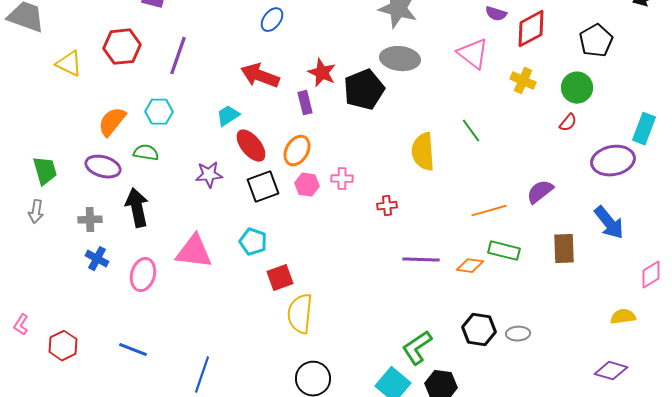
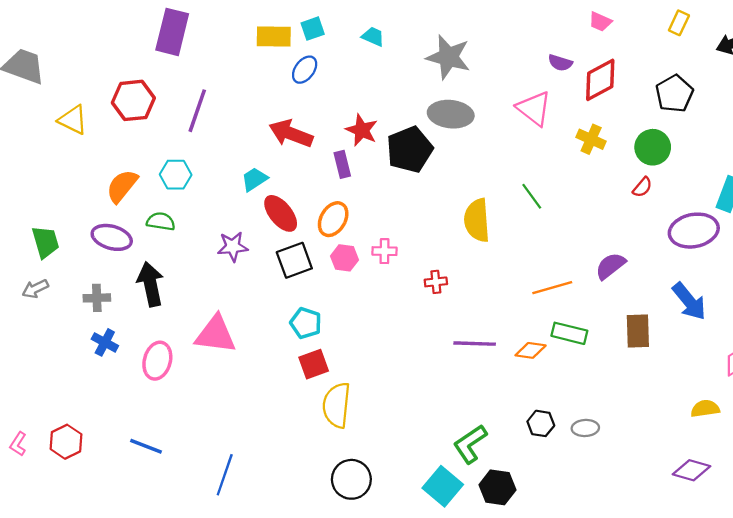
gray arrow: (36, 212) -> (35, 289), turned 55
cyan pentagon: (253, 242) -> (306, 323), moved
pink L-shape: (21, 325) -> (18, 444), moved
black hexagon: (479, 330) -> (541, 423), size x0.7

